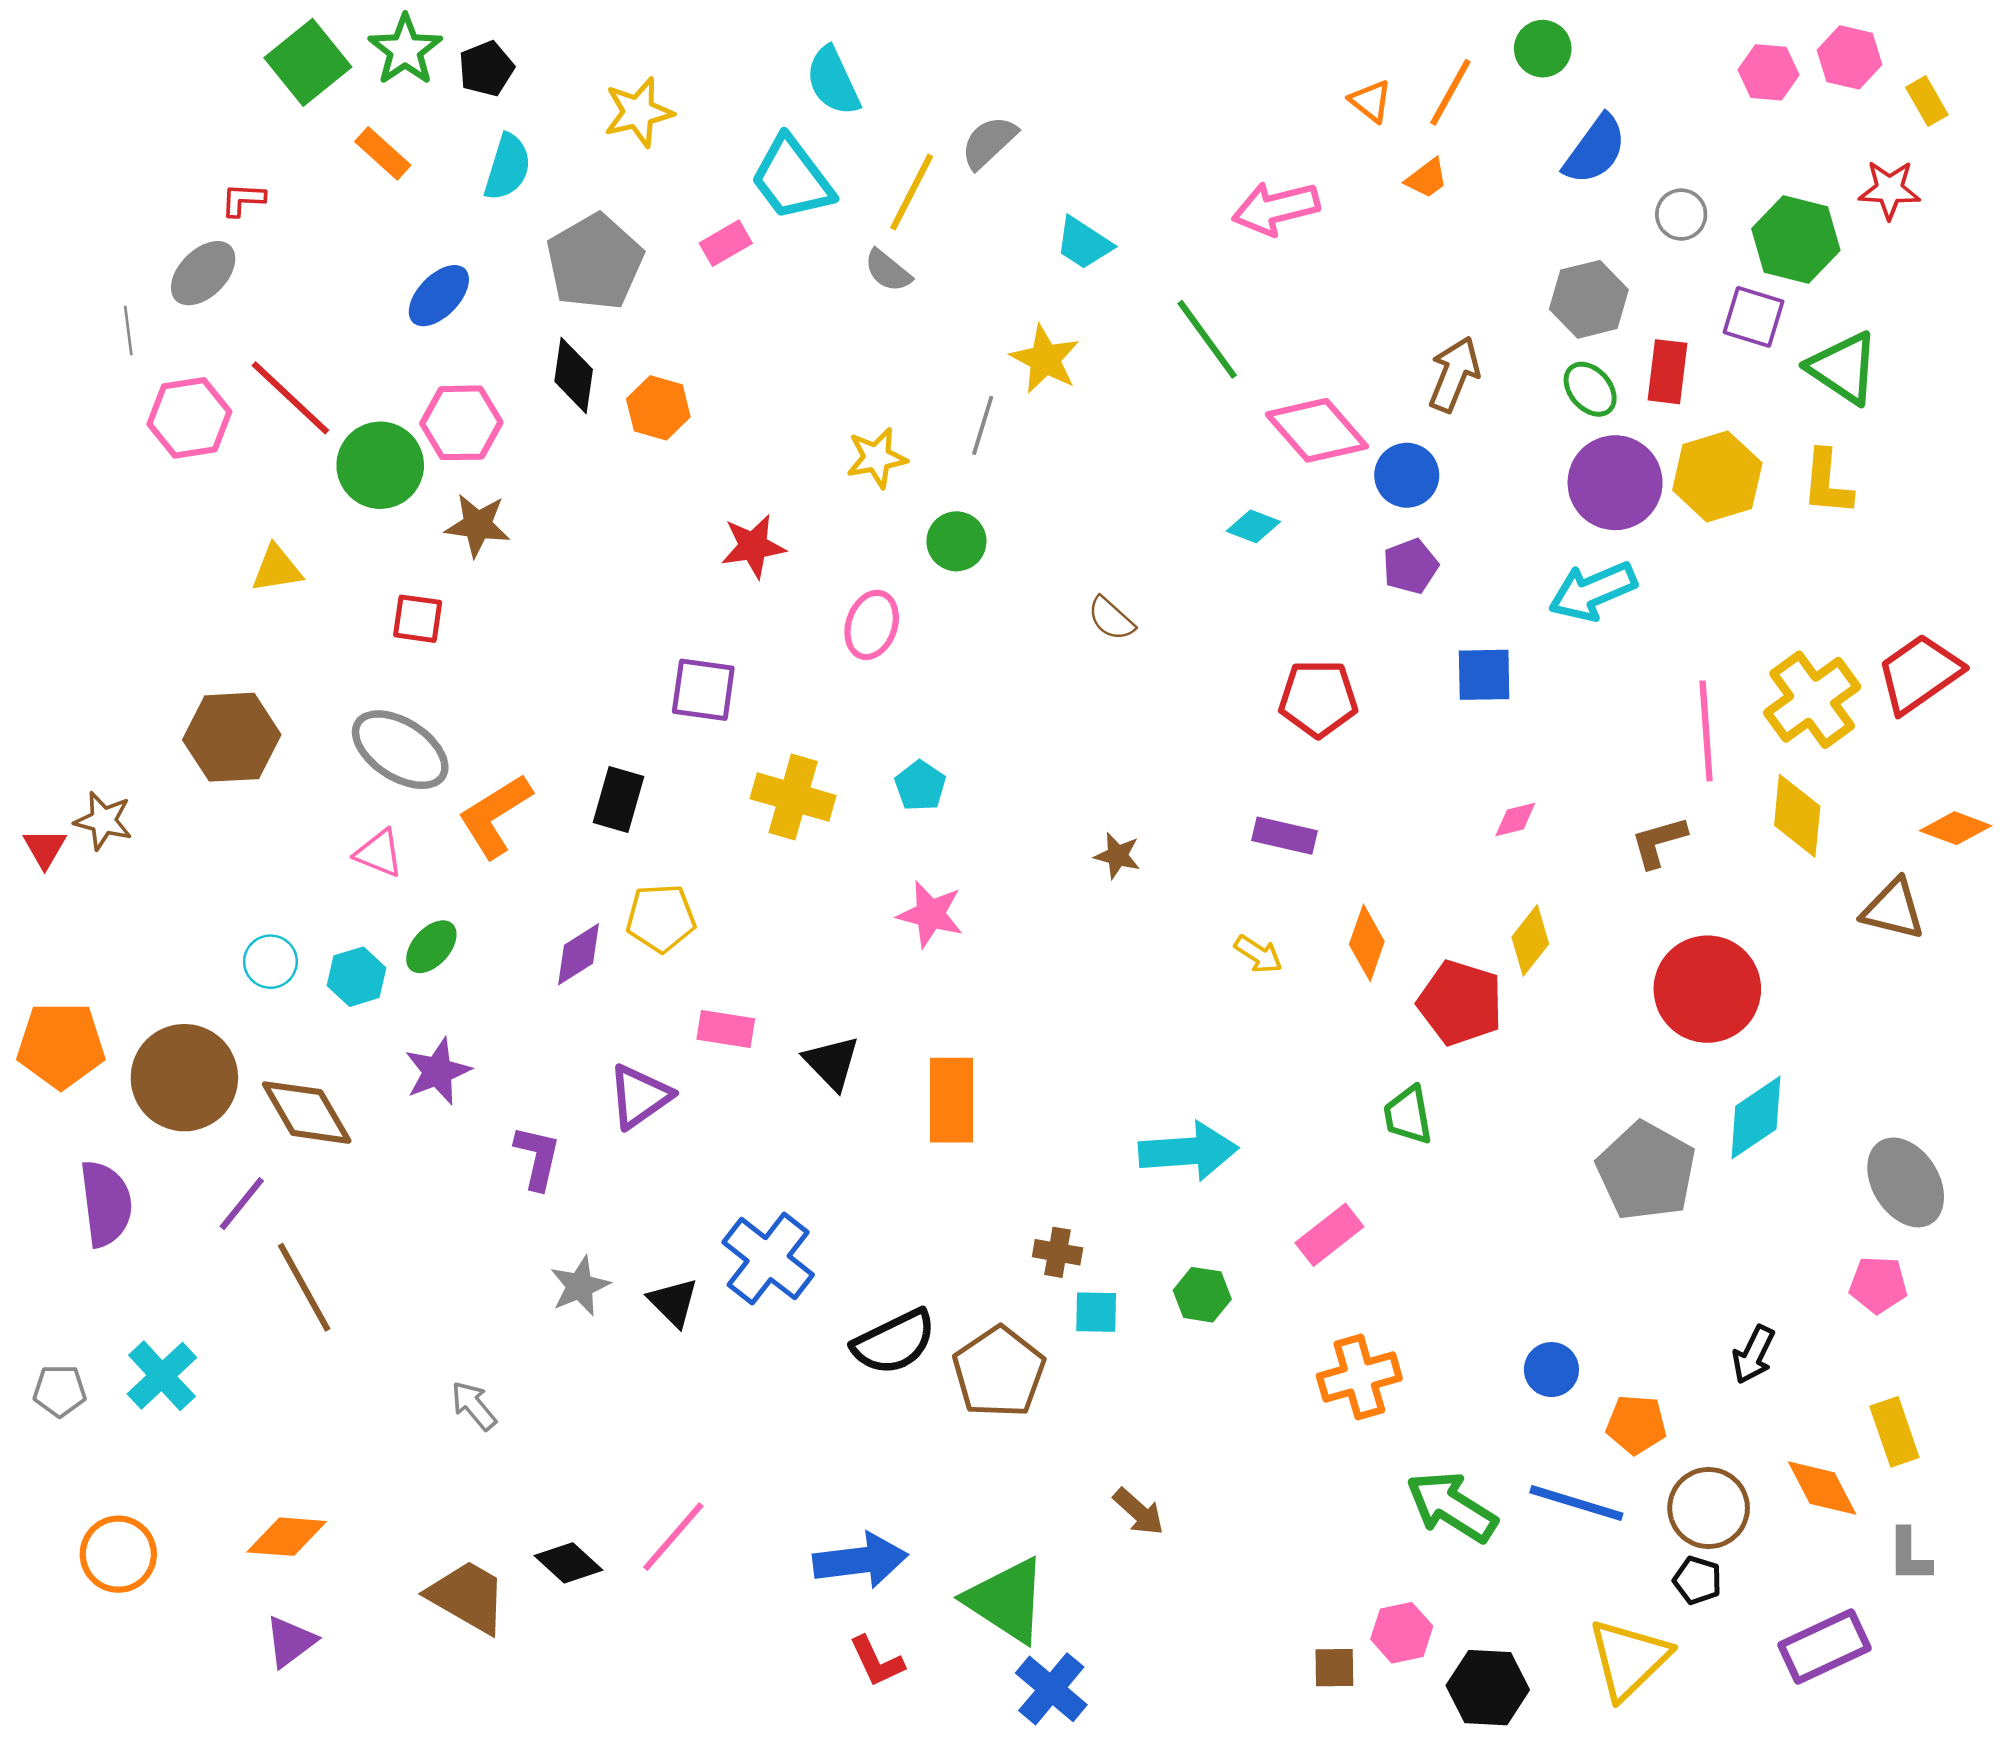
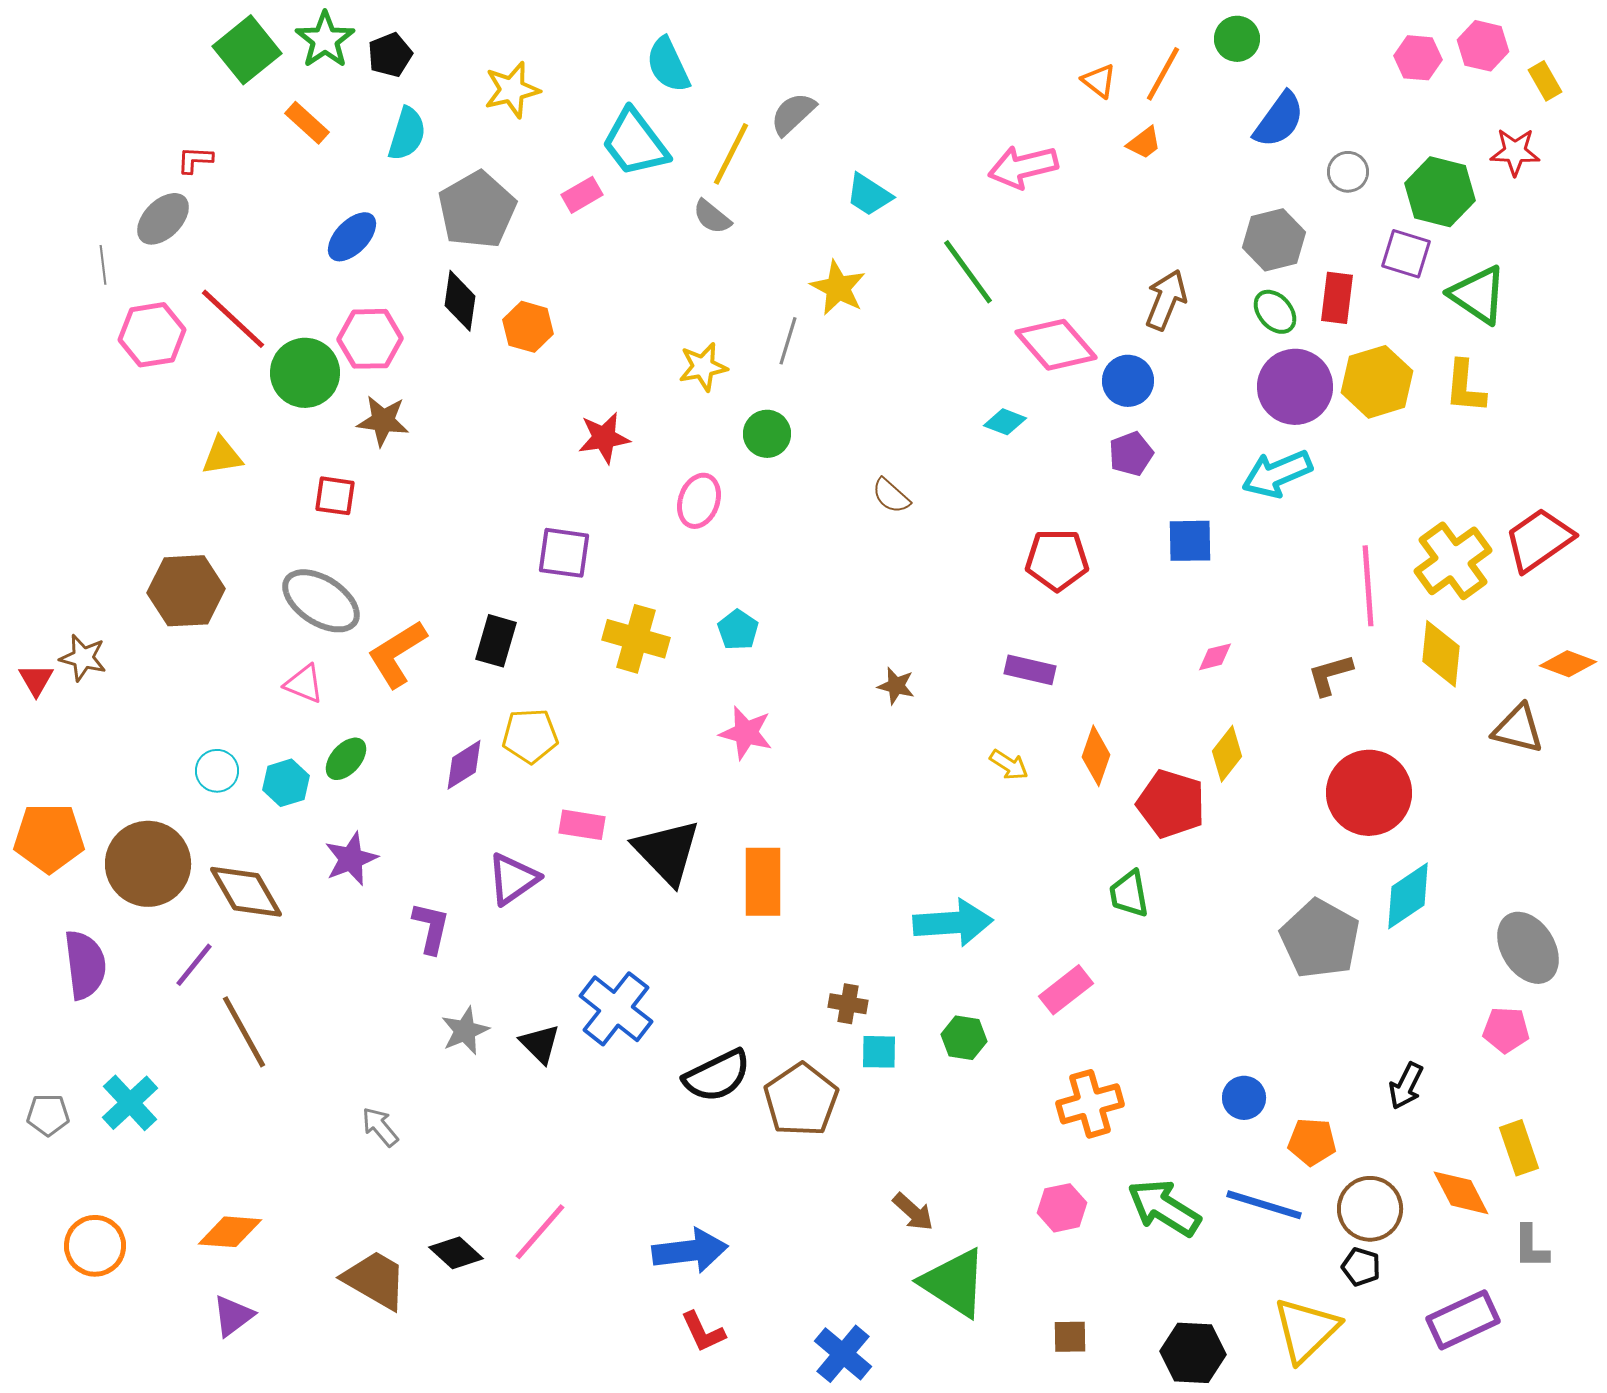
black triangle: (832, 1063) -> (667, 852), size x1.5
green triangle: (1006, 1600) -> (954, 1283), moved
pink hexagon: (1402, 1633) -> (1062, 1208), moved

